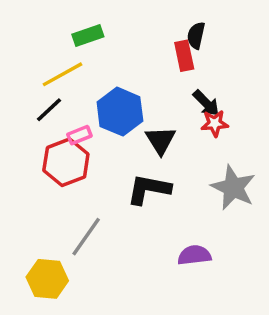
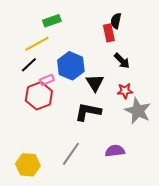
red star: (215, 123) -> (125, 91), moved
gray line: (86, 237) -> (71, 154), moved

